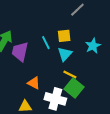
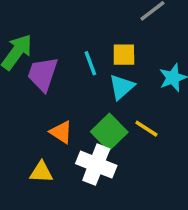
yellow line: (70, 74) -> (146, 129), moved
green square: (74, 88) -> (109, 132), moved

